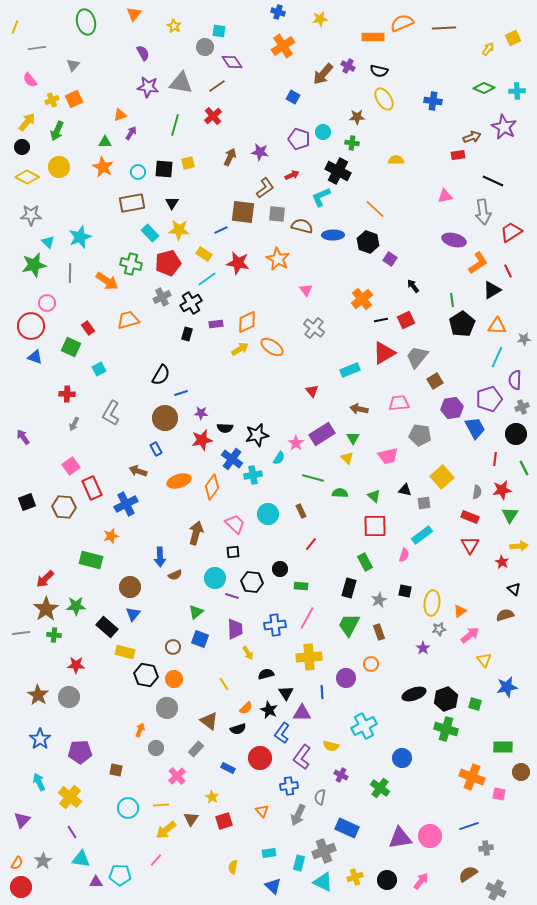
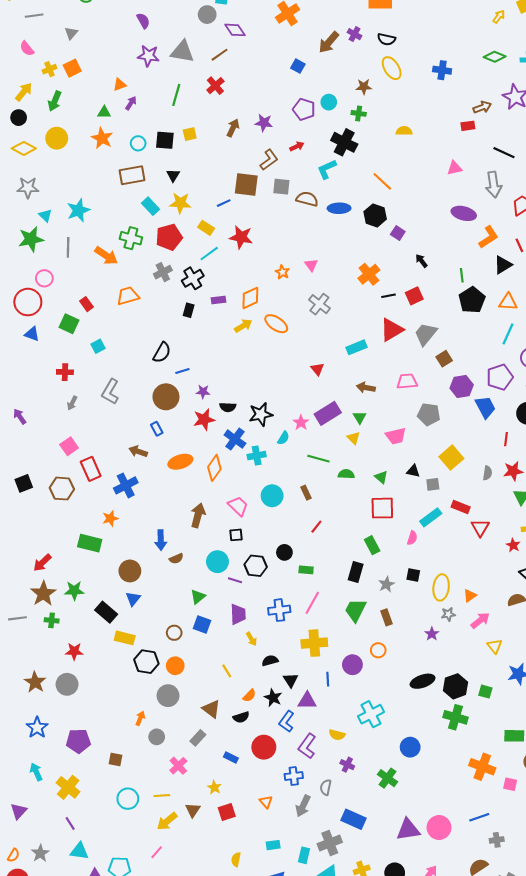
orange star: (278, 259) -> (282, 272), moved, size x0.6
red rectangle: (470, 517) -> (461, 507), moved

